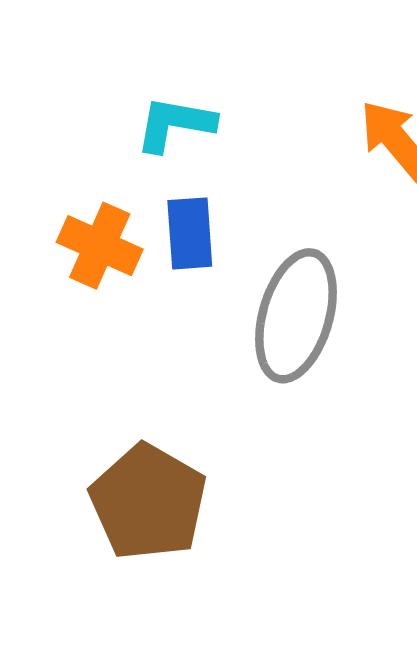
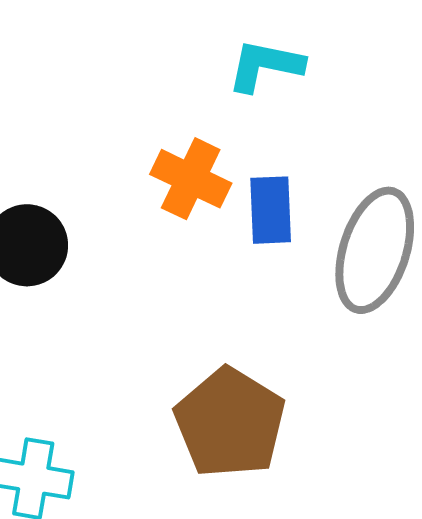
blue rectangle: (190, 233) -> (271, 210), moved

